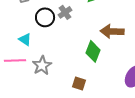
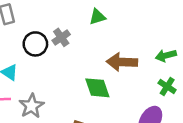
green diamond: (93, 51) -> (97, 88), turned -40

